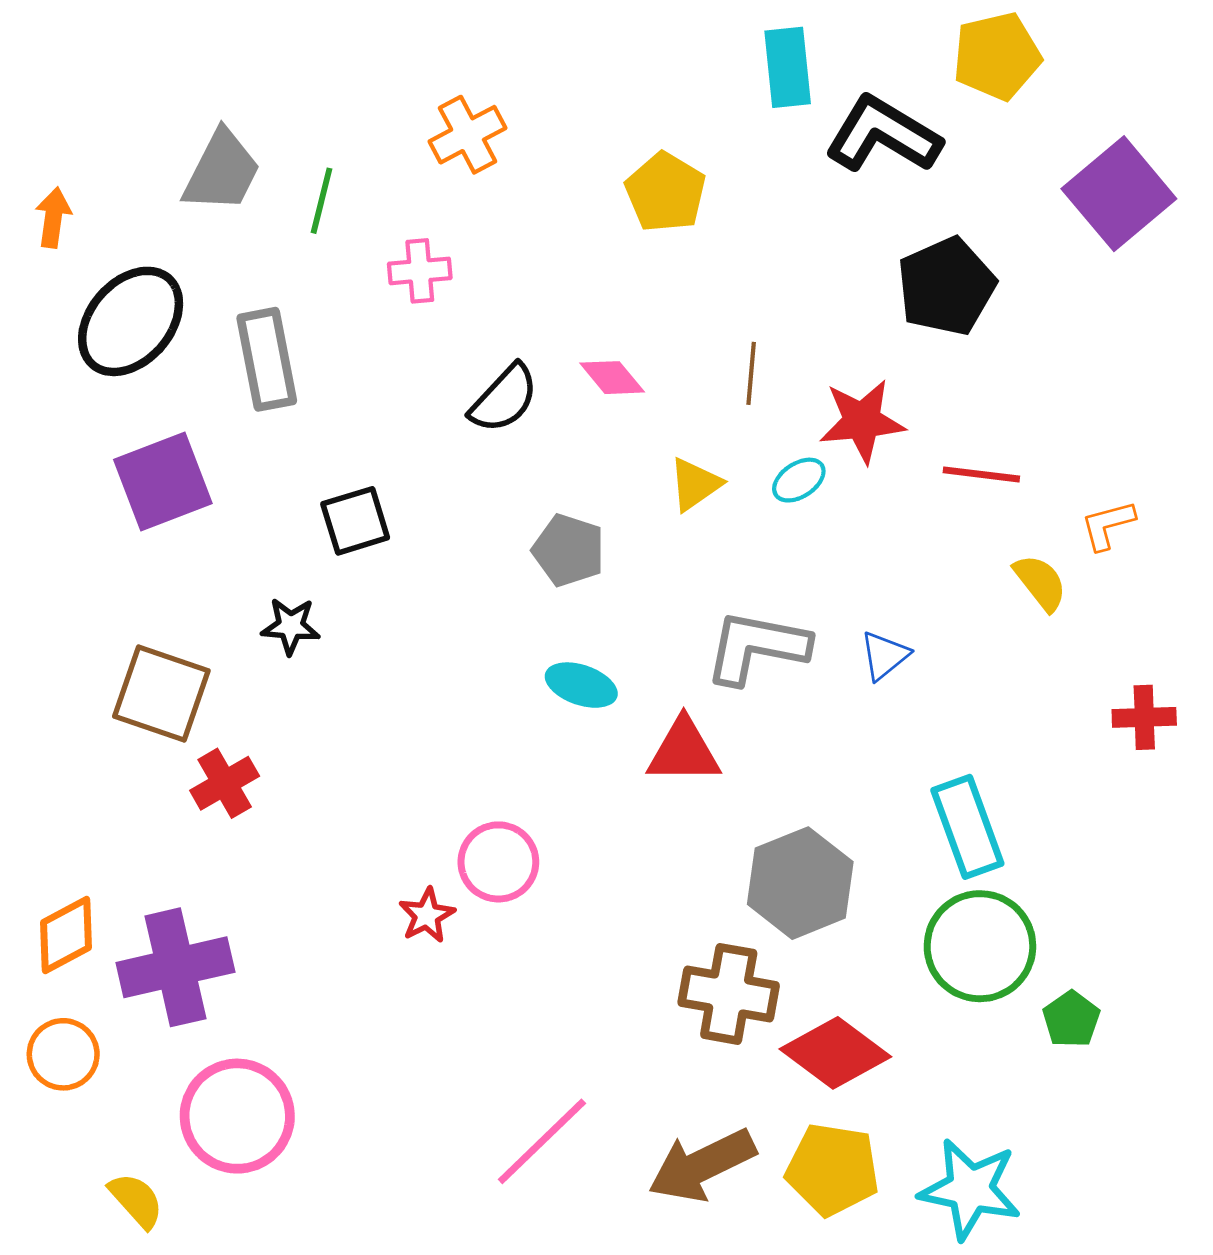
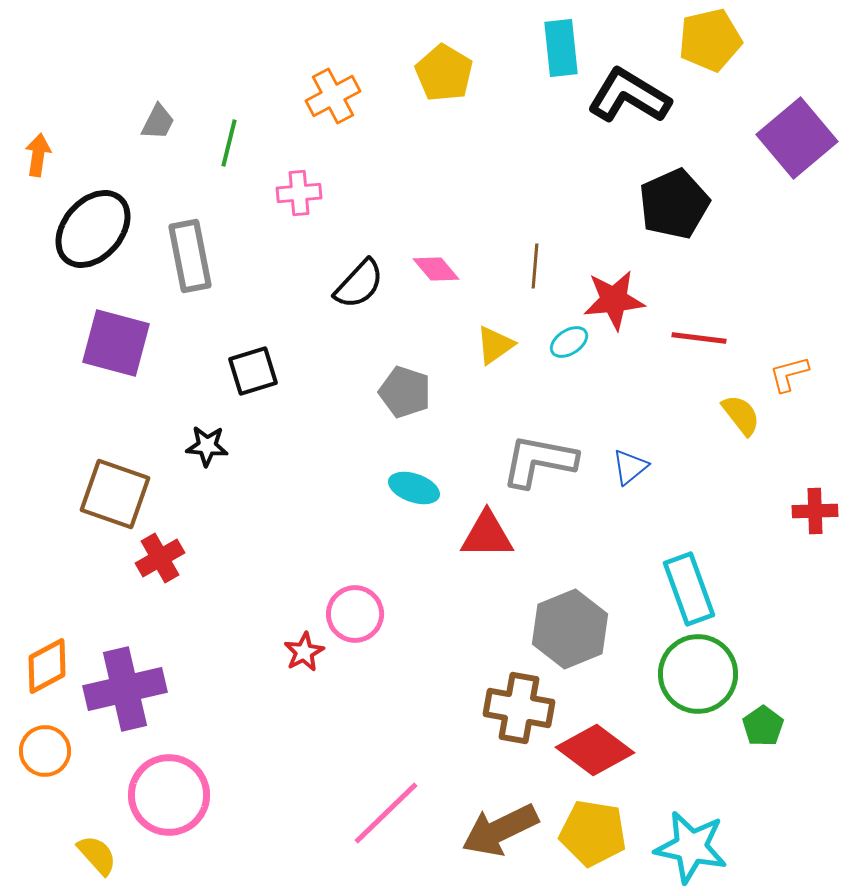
gray trapezoid: (222, 171) -> (158, 122), size x0.6
yellow pentagon: (665, 192) -> (444, 73), moved
purple square: (163, 481) -> (116, 343), turned 36

